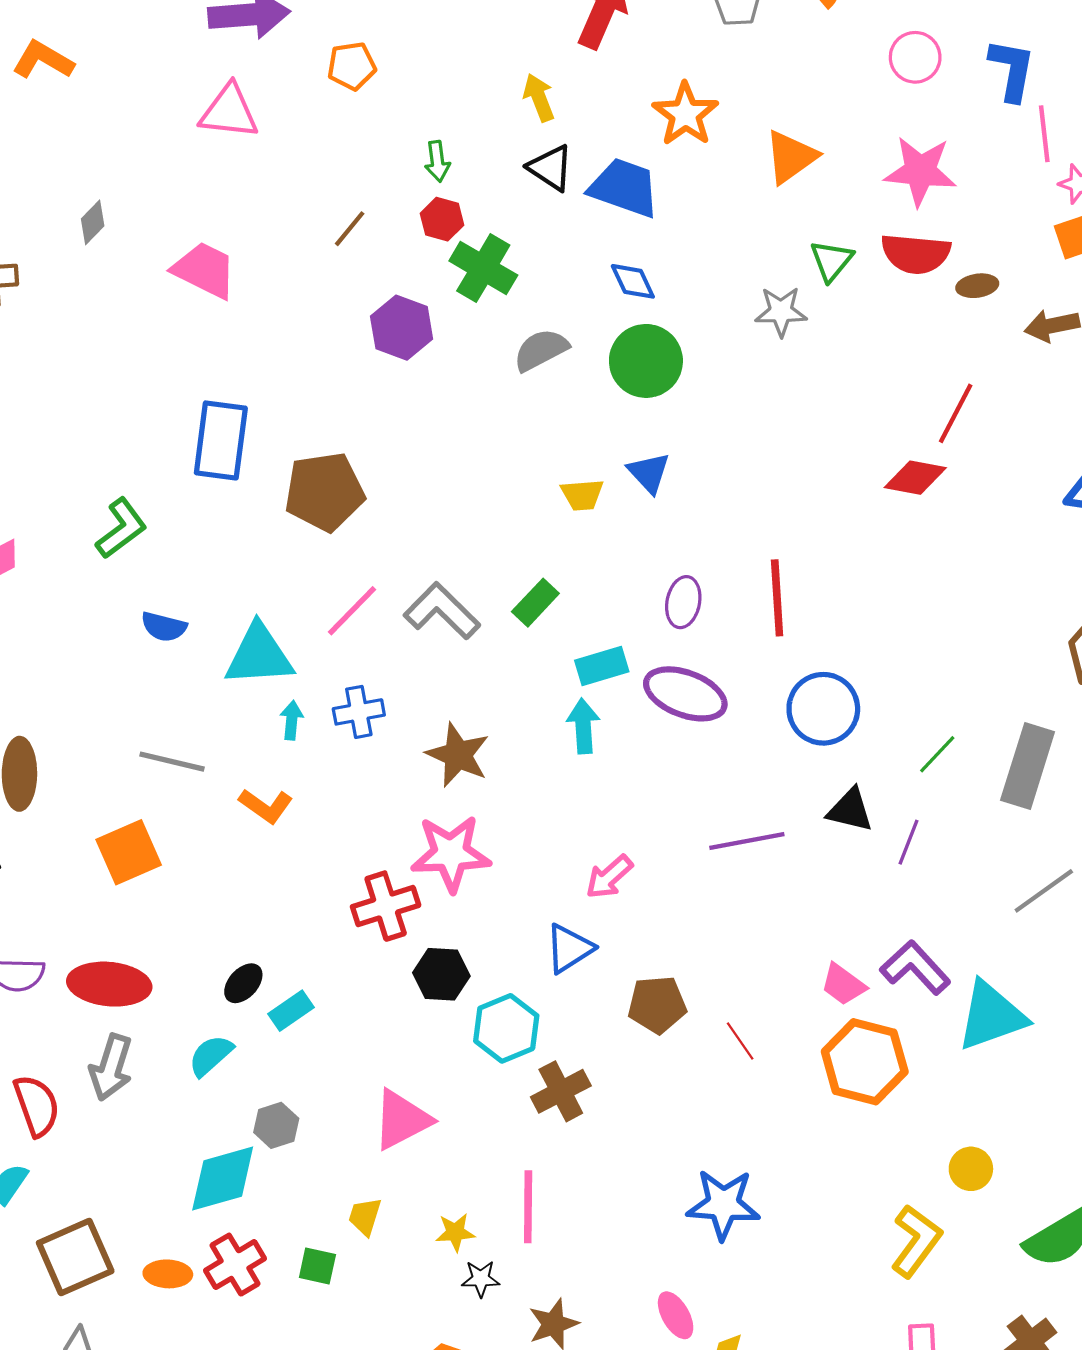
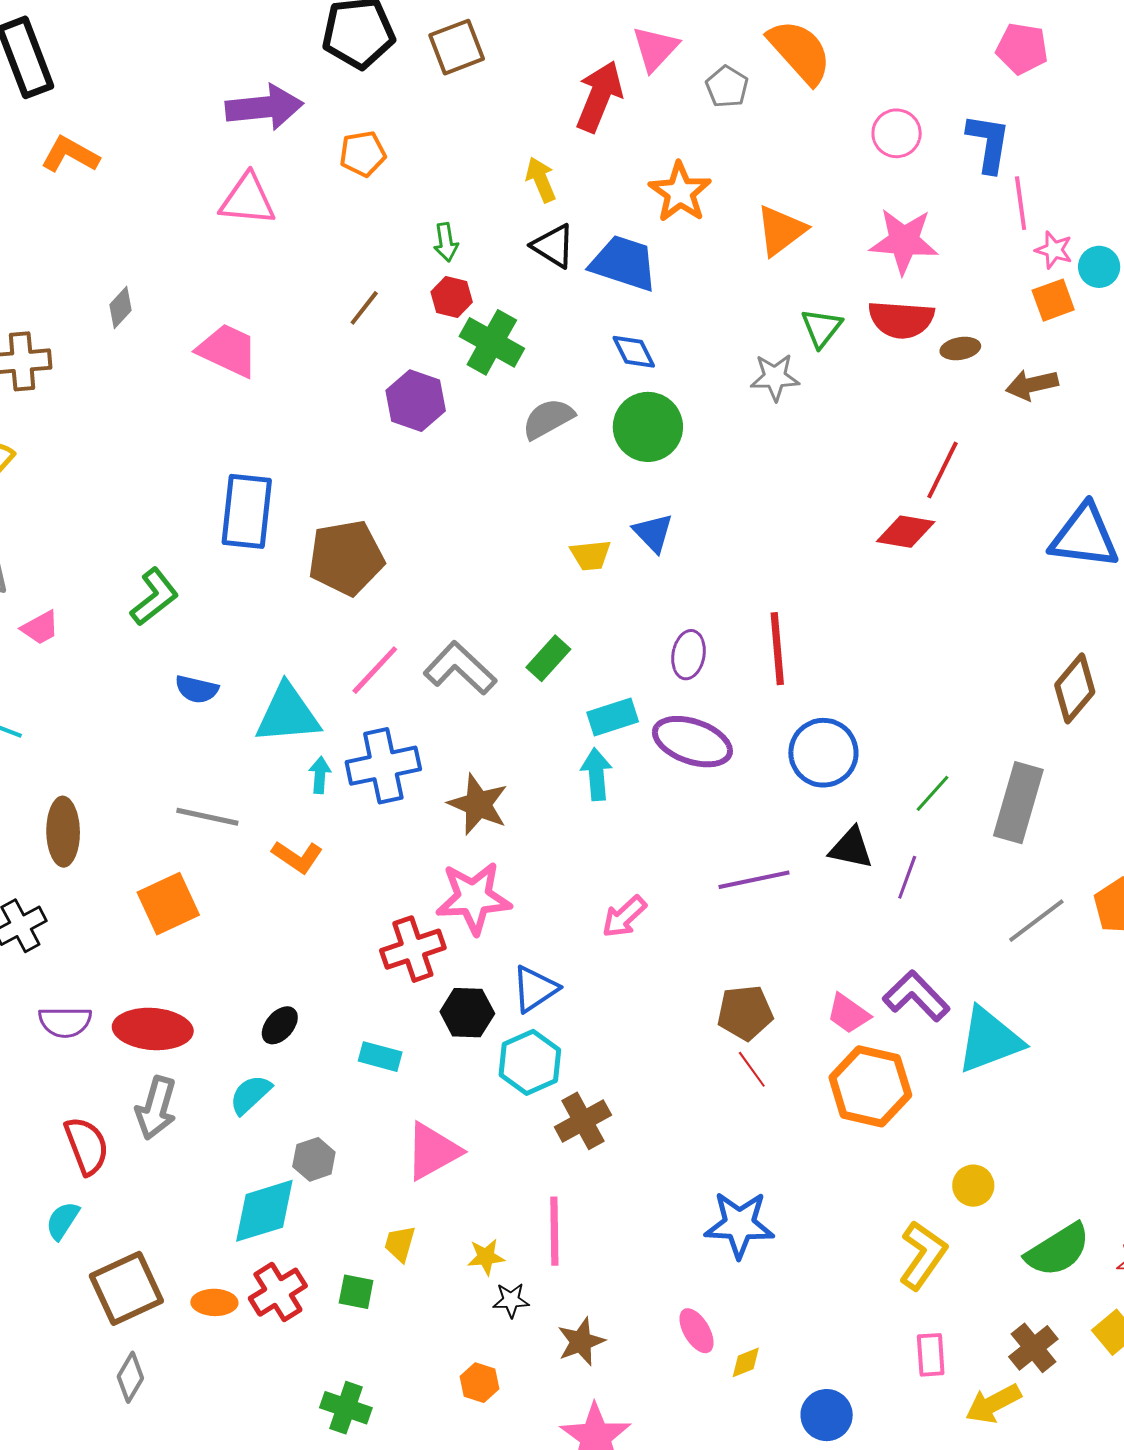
blue cross: (359, 712) -> (383, 766), size x1.5
blue triangle: (569, 948) -> (535, 989), moved
brown pentagon: (657, 1005) -> (745, 1013), moved
cyan rectangle: (291, 1011) -> (380, 1057), moved, turned 51

